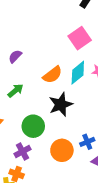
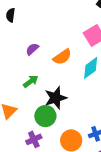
orange semicircle: (52, 75) -> (62, 57), moved
black star: (61, 104) -> (56, 98), moved

